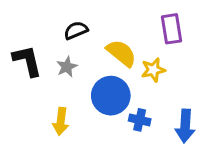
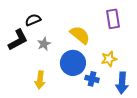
black semicircle: (76, 30) -> (33, 20), moved
black L-shape: (27, 61) -> (18, 40), turned 75
yellow star: (153, 70) -> (109, 59), moved

